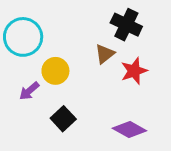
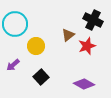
black cross: (126, 25) -> (93, 20), moved
purple arrow: (29, 91) -> (13, 65), moved

